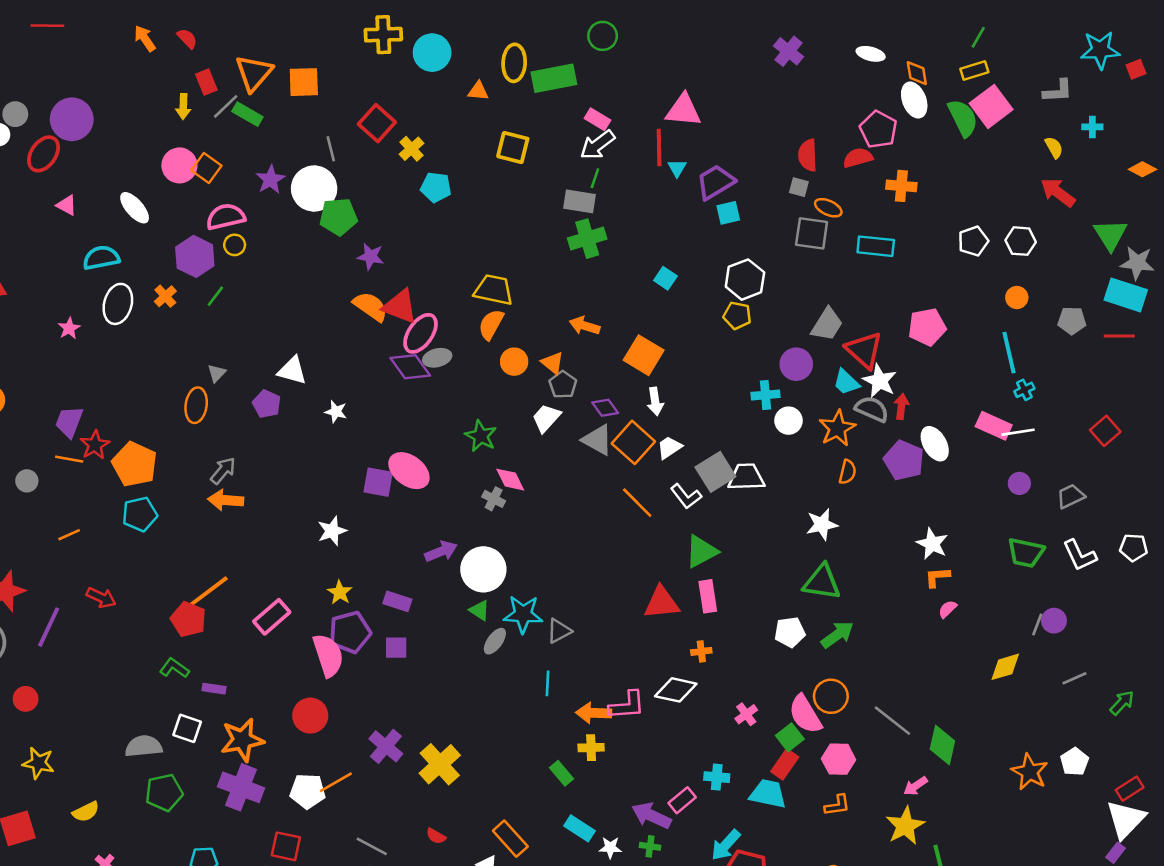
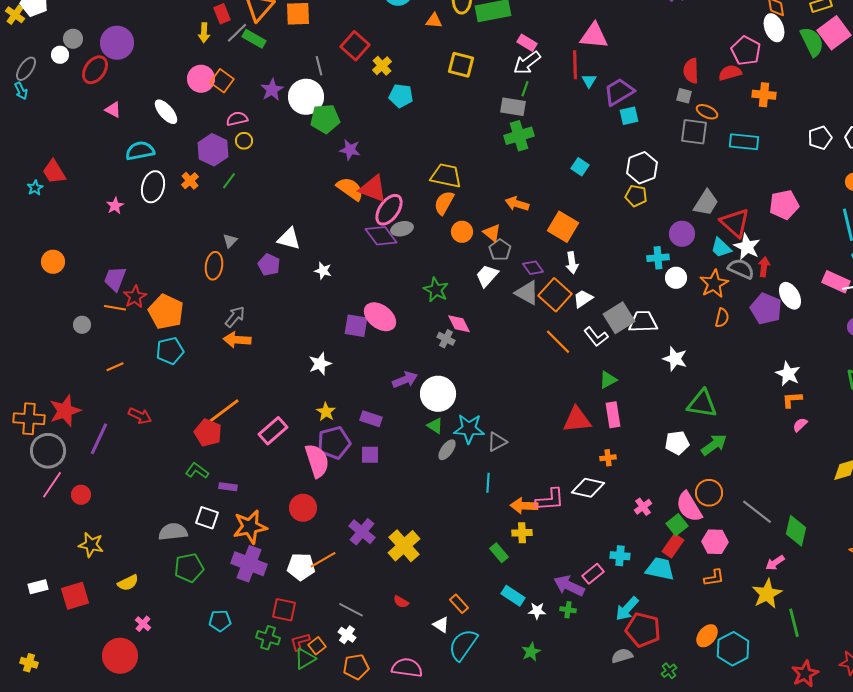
pink semicircle: (226, 217) -> (237, 119), size x0.7
white star: (822, 524) -> (675, 359), moved, turned 30
green triangle: (701, 551) -> (608, 380), size x0.7
orange rectangle: (510, 839) -> (459, 604), size x0.7

